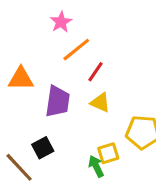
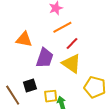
yellow triangle: (100, 103) -> (71, 64), size x1.5
yellow square: (108, 153) -> (51, 96), moved

